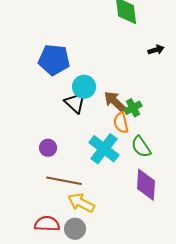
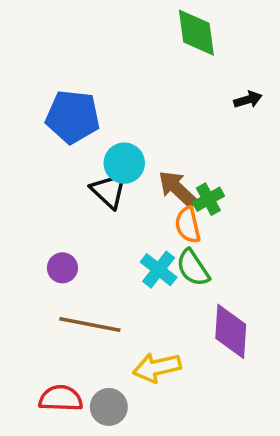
green semicircle: (141, 147) -> (193, 268), moved
cyan cross: (104, 149) -> (159, 270), size x0.7
yellow arrow: (81, 203) -> (157, 367), moved, turned -40

